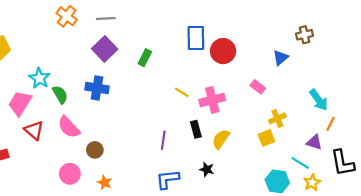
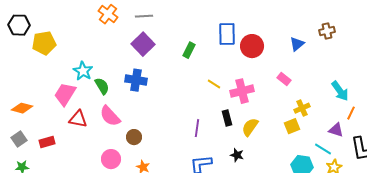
green rectangle: (145, 58) -> (189, 50), moved
blue triangle: (281, 58) -> (297, 44), moved
red triangle: (34, 130) -> (78, 119), turned -30

